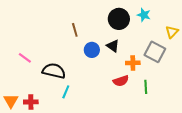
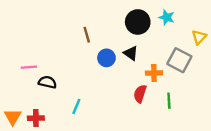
pink line: (25, 58) -> (29, 67), turned -40
black semicircle: (54, 71) -> (47, 82), moved, size x0.7
red semicircle: (121, 81) -> (140, 94), turned 126

